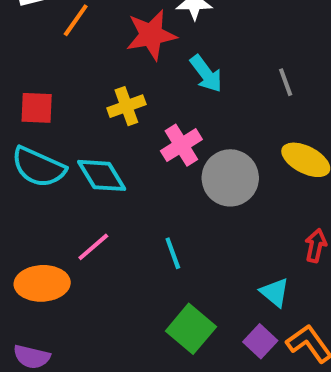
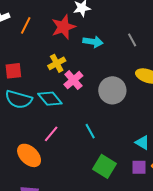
cyan arrow: (206, 74) -> (93, 42), turned -36
pink cross: (181, 145) -> (73, 80), moved
orange ellipse: (42, 283) -> (29, 155), turned 55
purple square: (260, 341) -> (139, 167), turned -35

